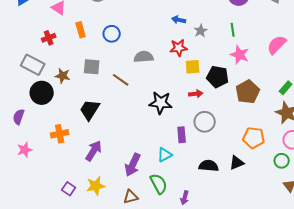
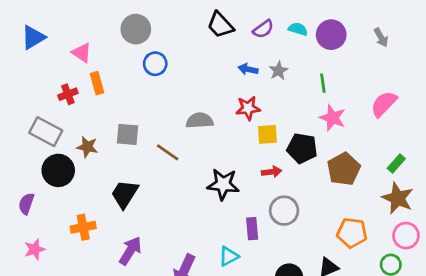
orange rectangle: (81, 30) -> (97, 83), moved
gray star: (201, 31) -> (279, 71), moved
blue circle: (112, 34) -> (155, 64), moved

